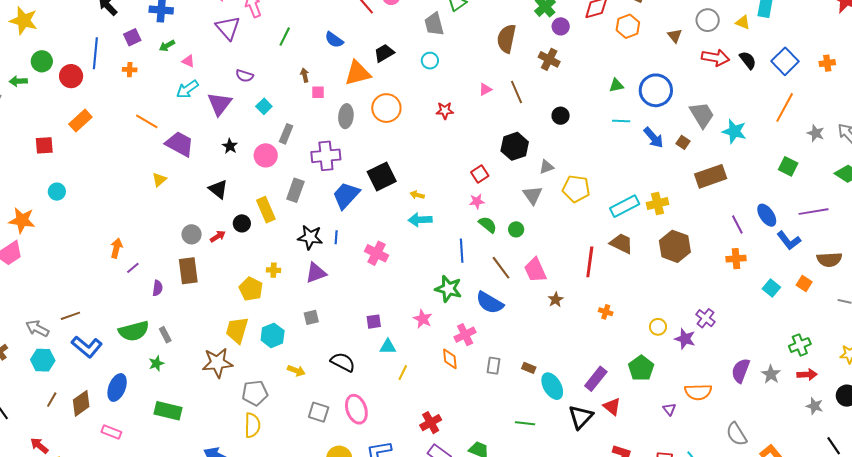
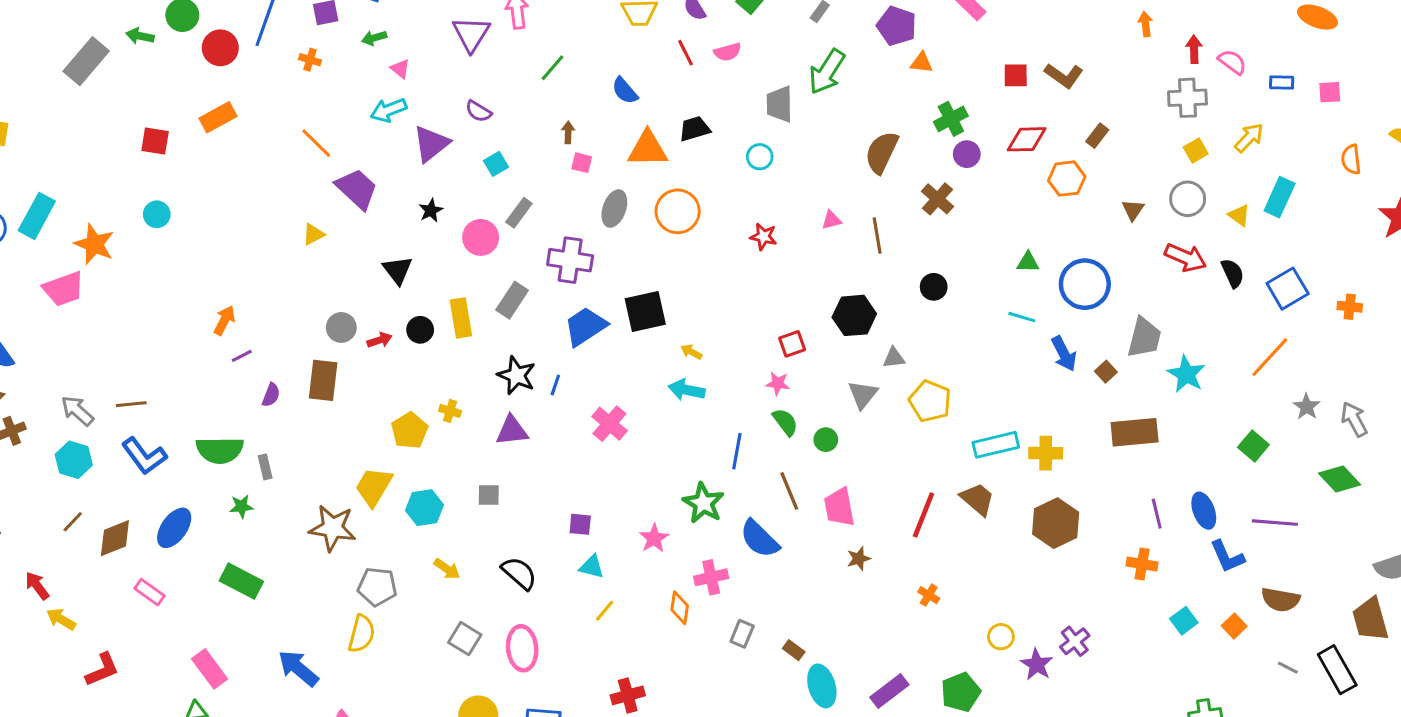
gray trapezoid: (702, 115) -> (1144, 338), turned 32

